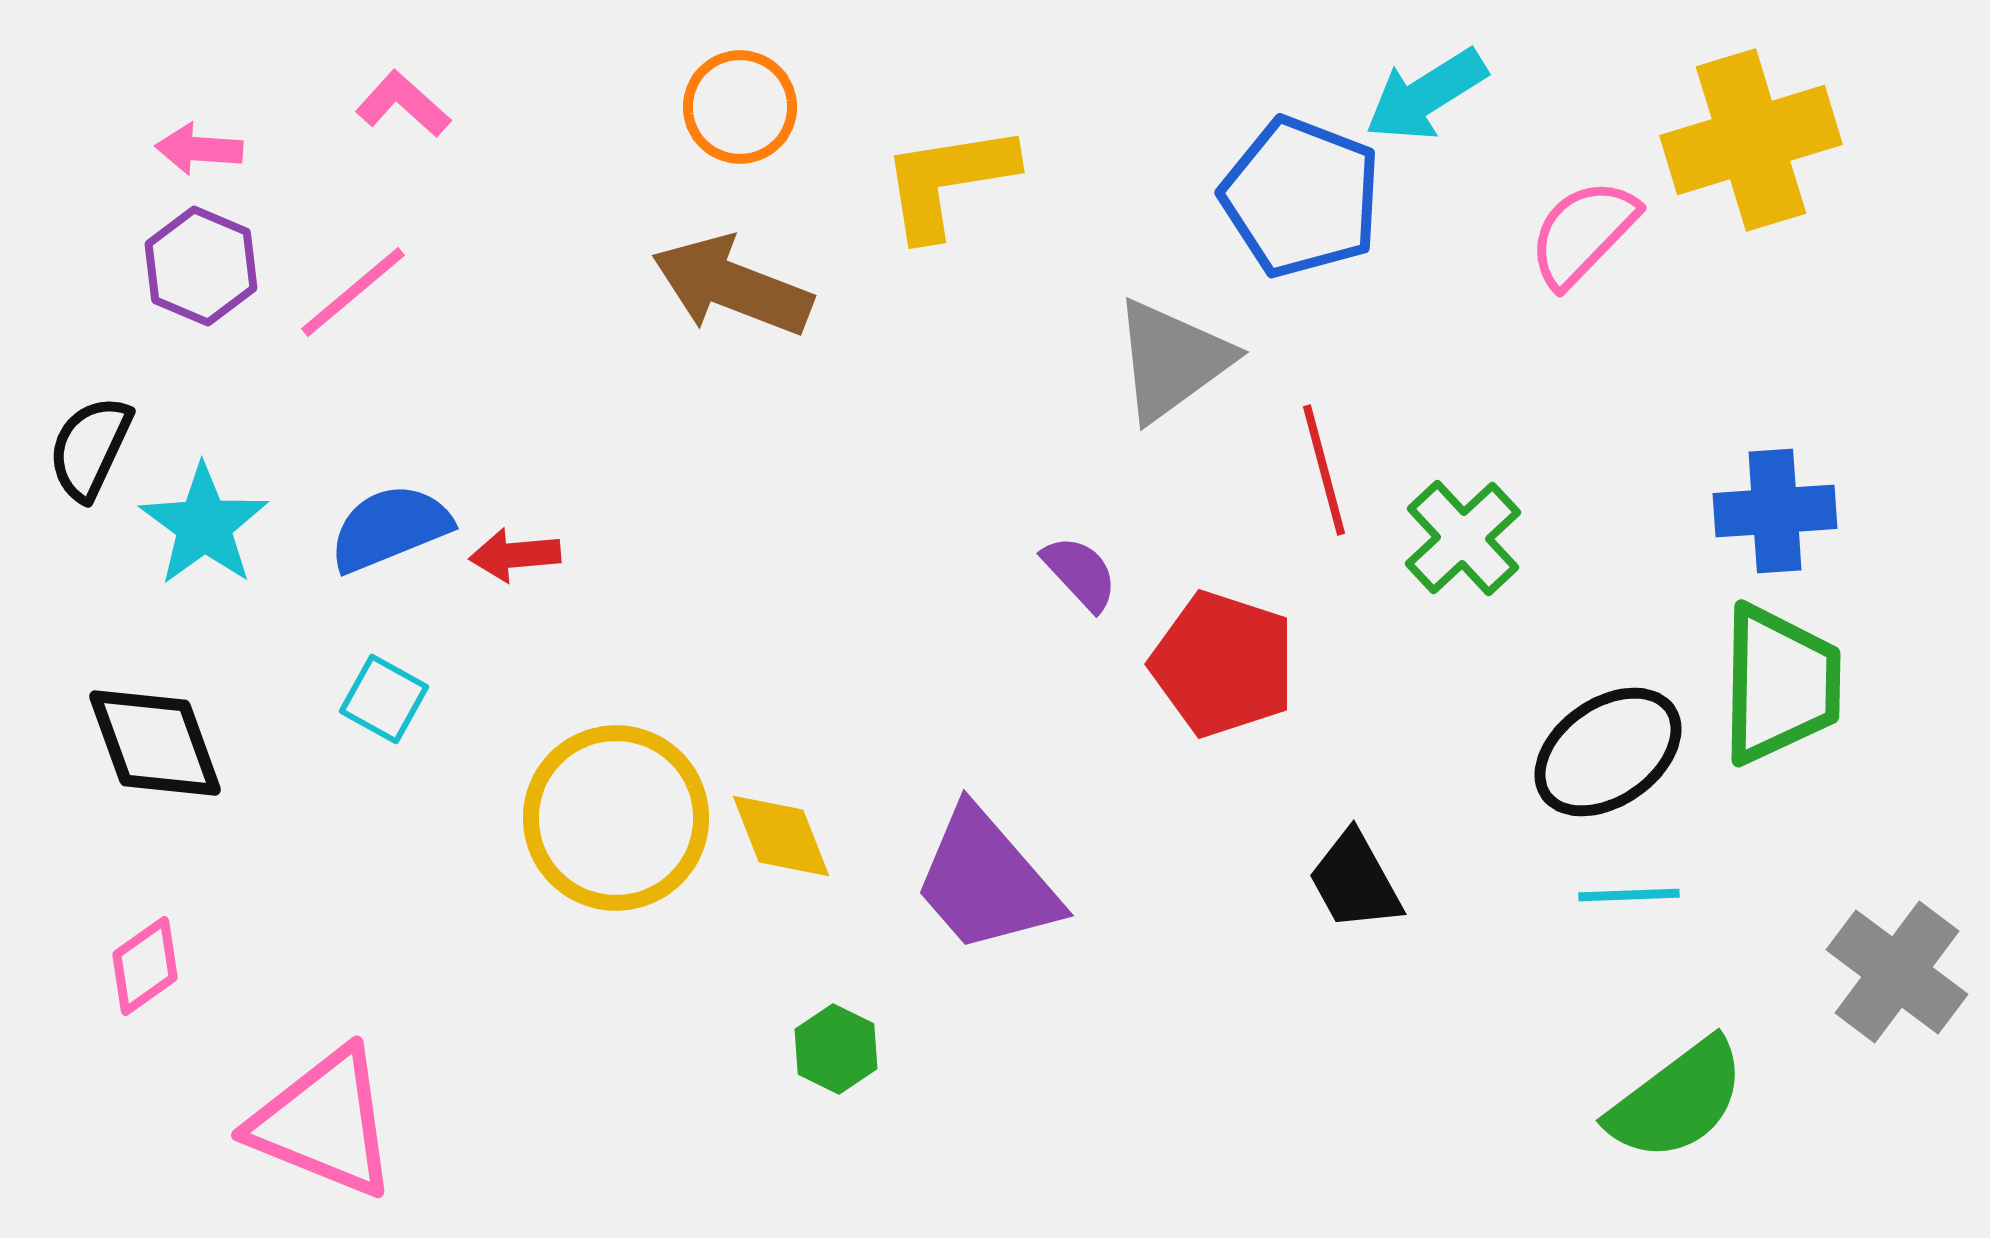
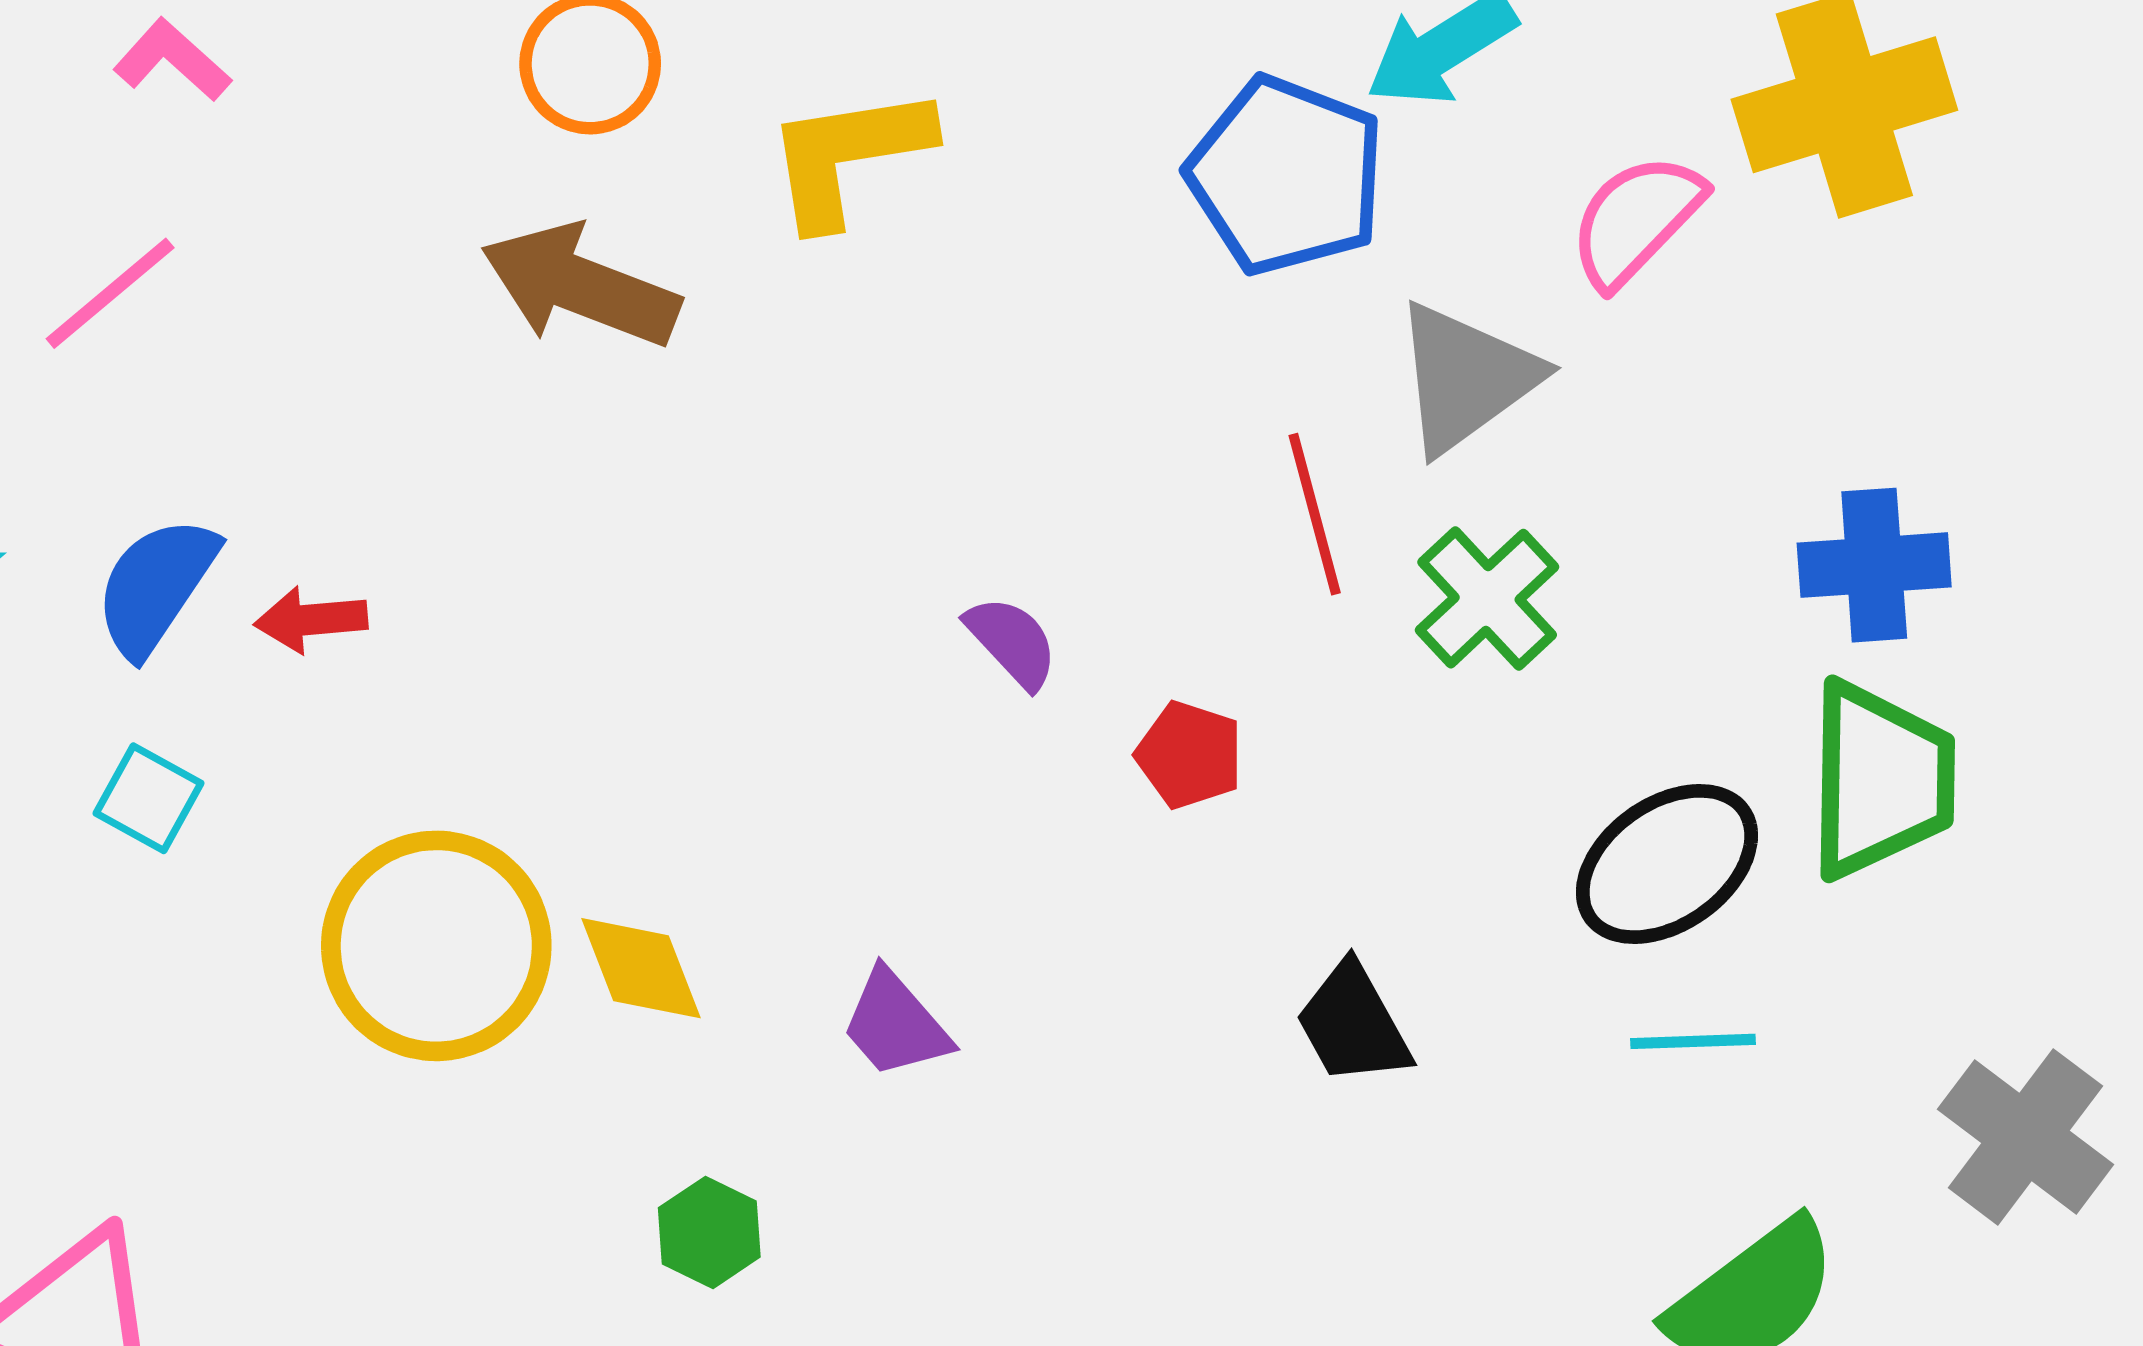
gray triangle: (1172, 360) -> (1466, 378), moved
blue semicircle: (390, 528) -> (156, 586), turned -34
red pentagon: (1223, 664) -> (1189, 755), size x0.6
purple trapezoid: (986, 881) -> (895, 1024), size x0.6

